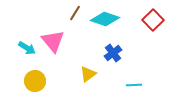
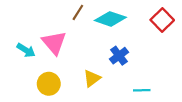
yellow circle: (35, 81) -> (49, 84), moved

